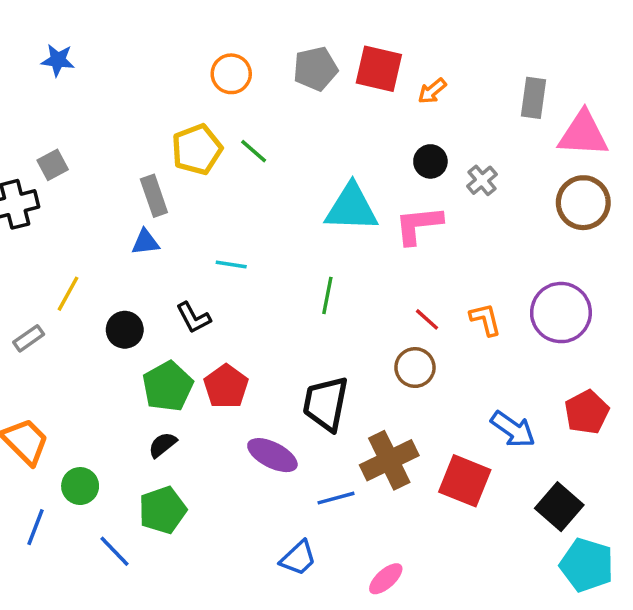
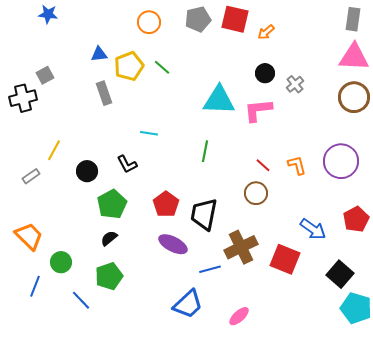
gray rectangle: (533, 98) -> (353, 19), moved
blue triangle: (145, 242) -> (99, 54), moved
red pentagon: (226, 386) -> (166, 204), moved
blue trapezoid: (298, 558) -> (188, 304), size x1.4

